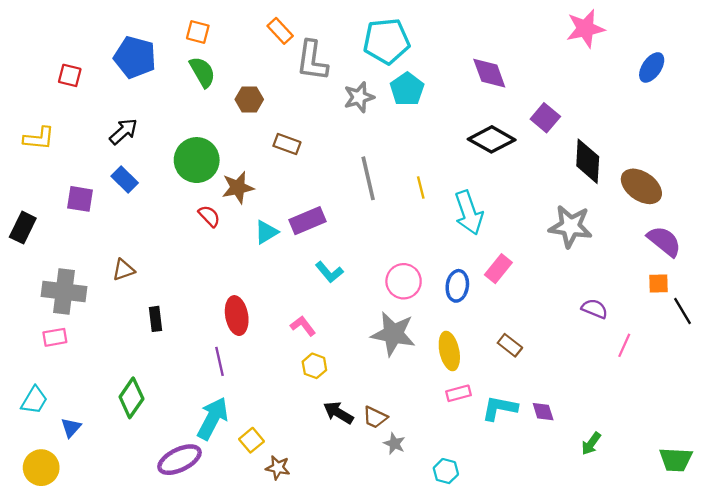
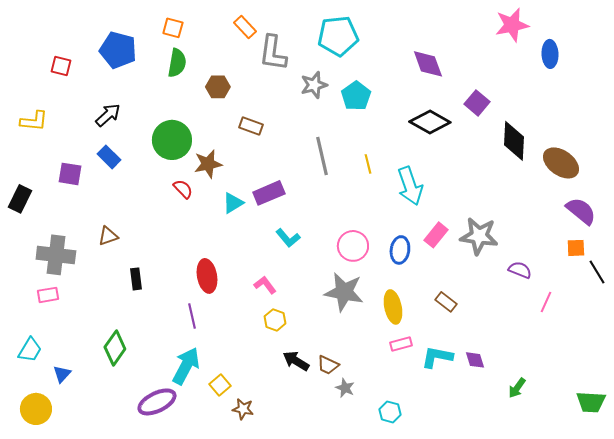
blue ellipse: (652, 67) -> (550, 54), moved, turned -36
green semicircle: (202, 72) -> (177, 63), turned 40
cyan pentagon: (407, 89) -> (356, 96), moved
gray star: (571, 226) -> (479, 236), moved

